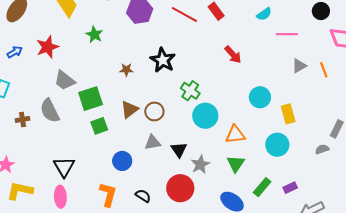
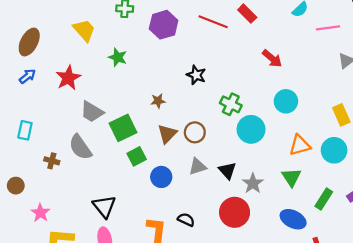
blue arrow: (15, 52) -> (27, 76), moved
black star: (163, 60) -> (196, 75), size x0.7
brown star: (126, 70) -> (158, 101), moved
cyan circle: (260, 97) -> (286, 101), moved
brown cross: (22, 119) -> (52, 161), turned 32
orange triangle: (235, 135) -> (300, 145), moved
blue circle: (122, 161) -> (161, 177), moved
black semicircle: (143, 196) -> (186, 220), moved

